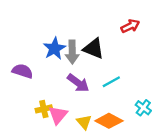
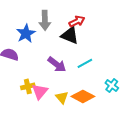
red arrow: (130, 26) -> (77, 21), moved
blue star: (54, 49) -> (26, 33), moved
gray arrow: (72, 52) -> (45, 20), moved

